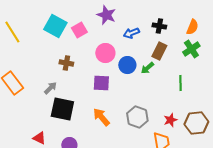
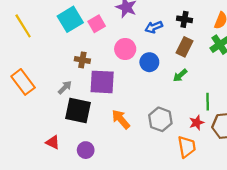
cyan square: (55, 26) -> (70, 19), turned 30
green arrow: (147, 68) -> (180, 75), moved
purple square: (101, 83) -> (102, 82), moved, size x1.4
green line: (180, 83) -> (208, 102), moved

